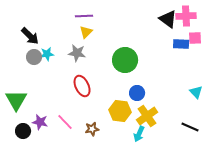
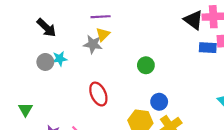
black arrow: (30, 36) -> (46, 28), moved
gray star: (77, 53) -> (93, 44), moved
green circle: (125, 60) -> (146, 65), size x0.6
green triangle: (16, 100) -> (25, 109), size x0.6

